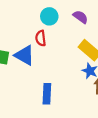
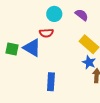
red semicircle: (41, 38) -> (46, 33), turned -88

